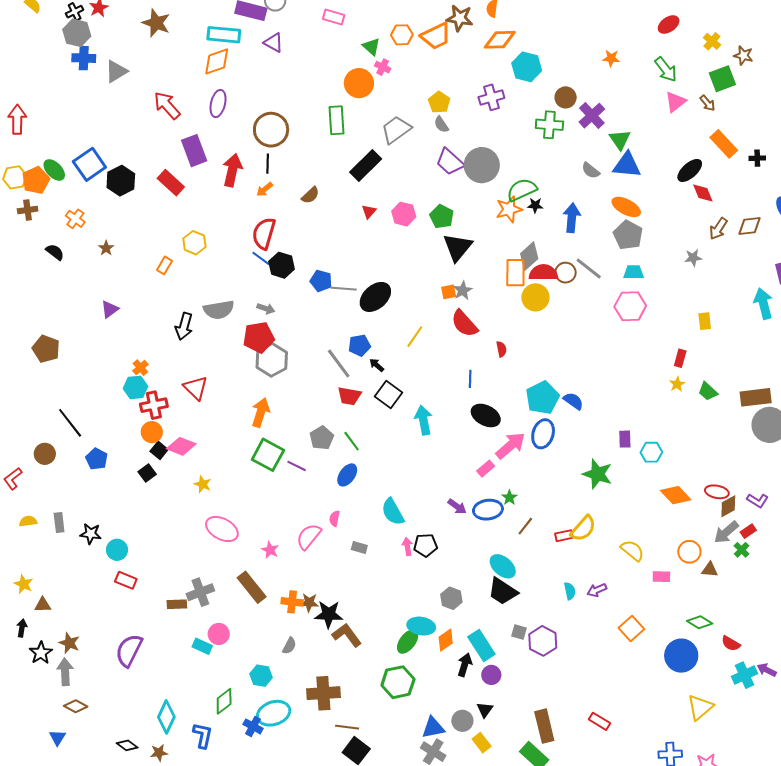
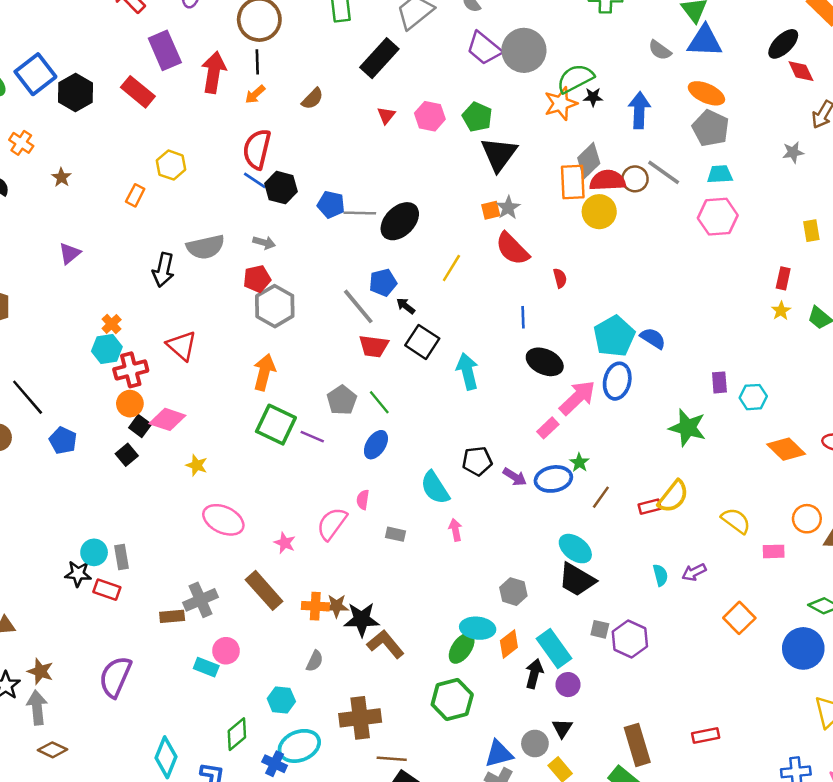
red pentagon: (259, 337) -> (257, 279), size x0.7
gray rectangle: (59, 522) -> (122, 557), moved
black star: (91, 534) -> (78, 574), moved
black pentagon: (425, 545) -> (477, 461), moved
red rectangle: (600, 721) -> (706, 735), turned -40

